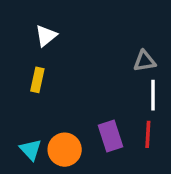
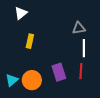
yellow rectangle: (37, 80) -> (30, 41), moved
cyan triangle: (31, 150) -> (12, 80), turned 32

